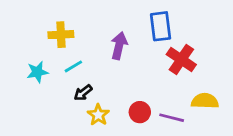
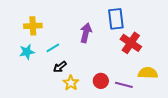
yellow cross: (61, 35) -> (33, 26), moved

